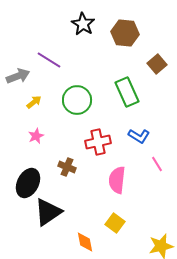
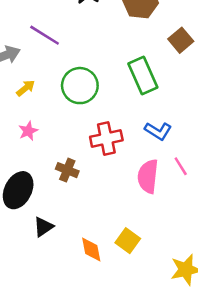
pink semicircle: (117, 180) -> (148, 176), moved
black triangle: (48, 212) -> (43, 227), size x0.6
orange diamond: (85, 242) -> (91, 249), moved

